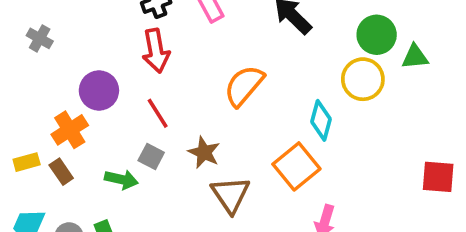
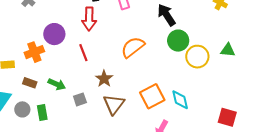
green circle: (377, 35) -> (178, 41), moved
cyan diamond: (321, 120) -> (180, 100), moved, turned -40
gray square: (151, 157) -> (80, 99), moved, turned 32
brown rectangle: (61, 172) -> (30, 83), moved, turned -48

